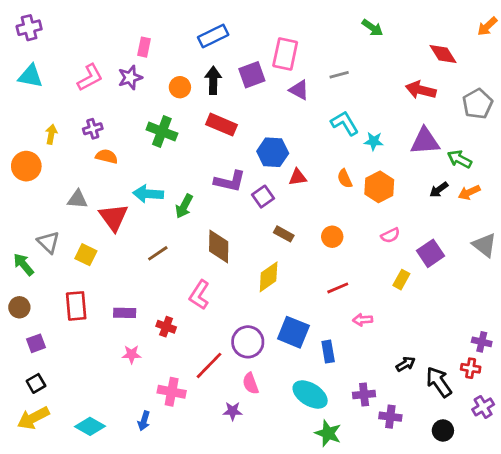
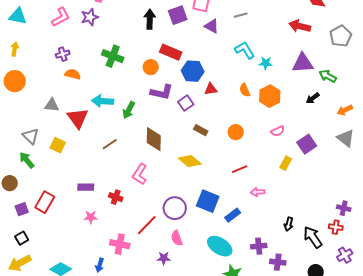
orange circle: (180, 87) -> (151, 67), moved
red rectangle: (221, 125) -> (171, 52), moved
yellow arrow: (51, 134) -> (15, 49), moved
orange arrow: (469, 192) -> (345, 110), moved
green arrow: (24, 264) -> (27, 160), moved
yellow diamond: (269, 277) -> (190, 161), turned 75
red rectangle: (76, 306) -> (45, 202), moved, turned 35
blue rectangle: (328, 352) -> (233, 215), turned 63
black arrow: (406, 364) -> (289, 224), turned 136

